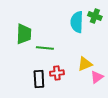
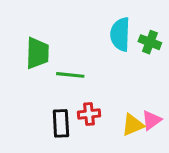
green cross: (95, 16) -> (150, 42), moved
yellow triangle: (85, 64) -> (133, 125), moved

